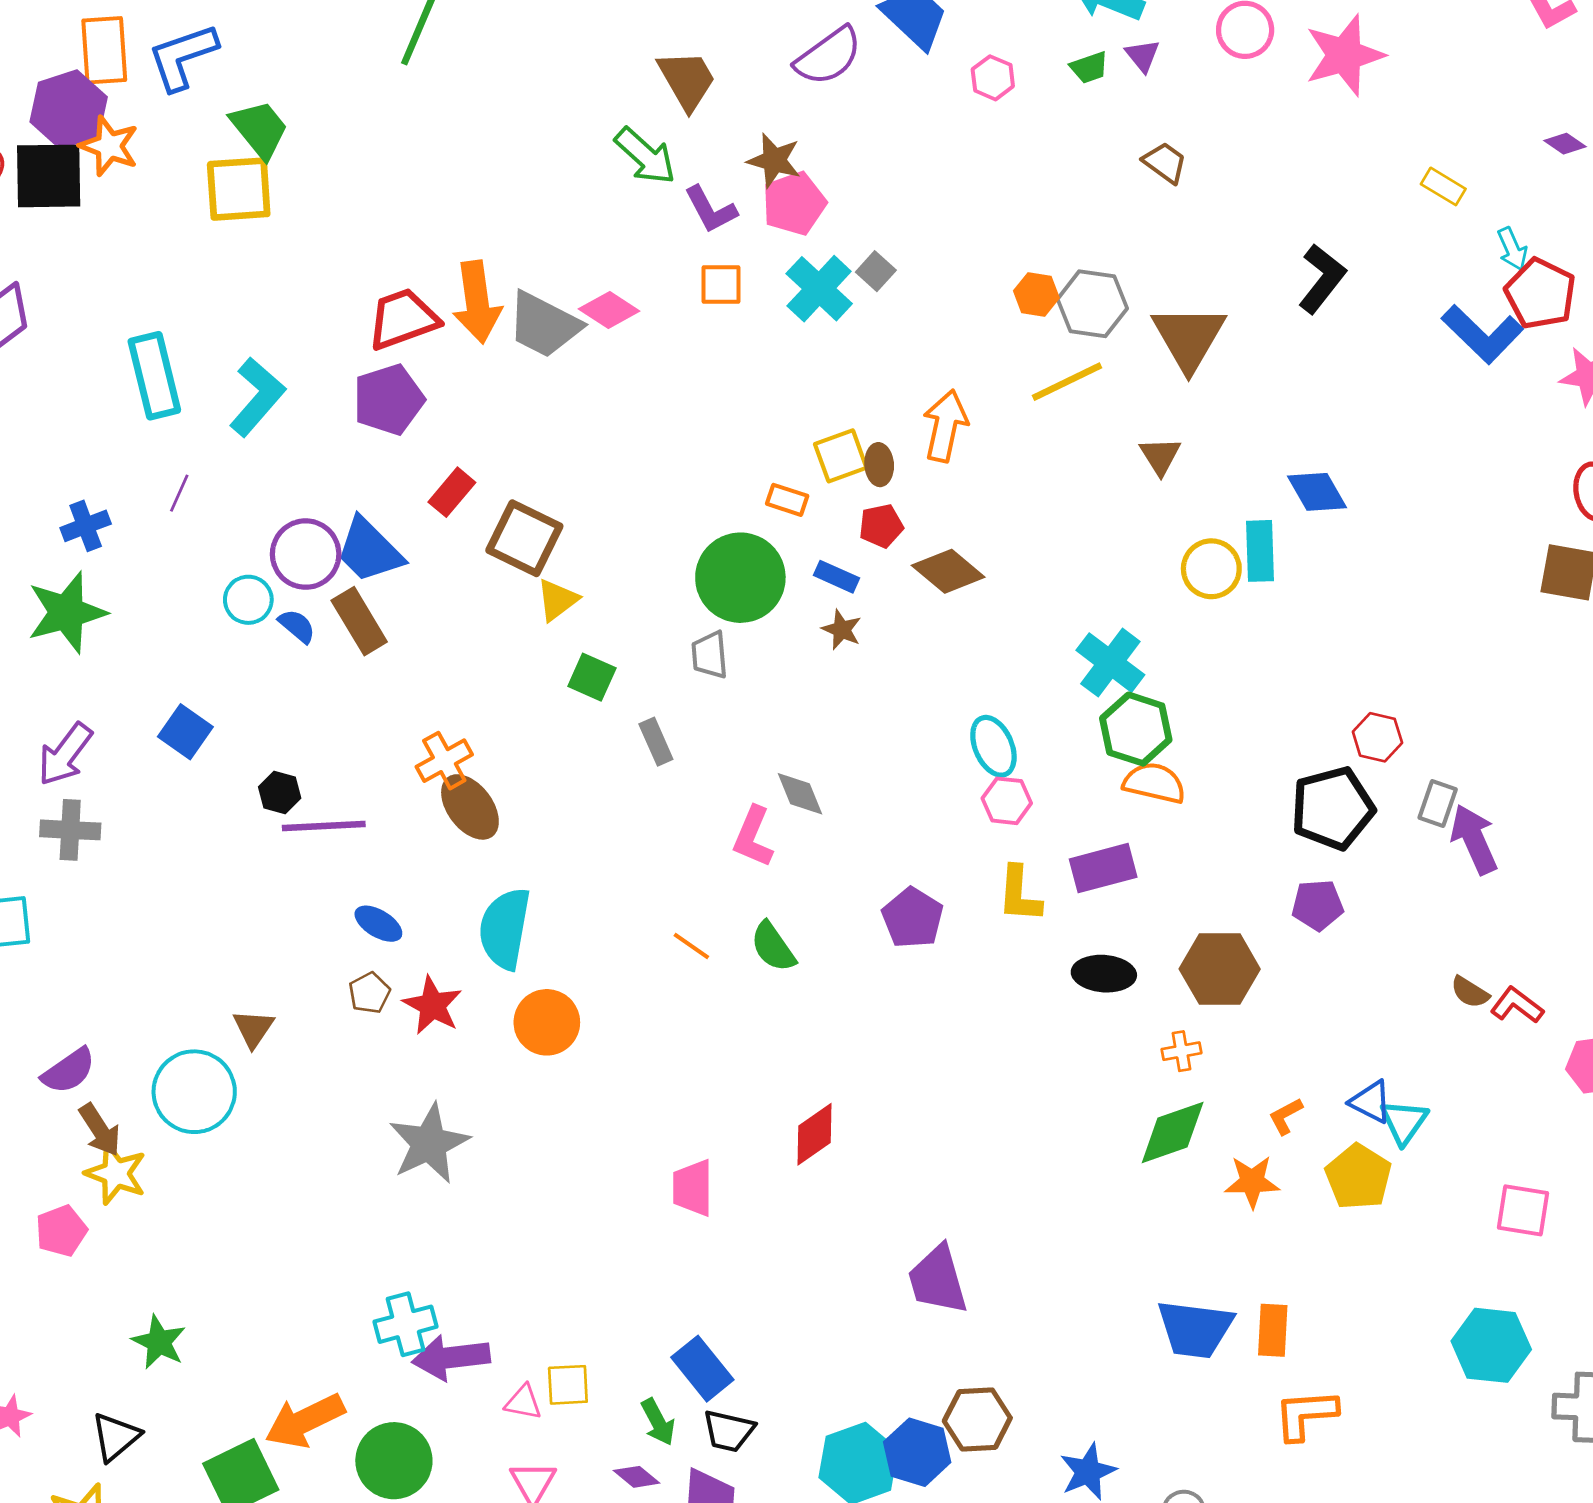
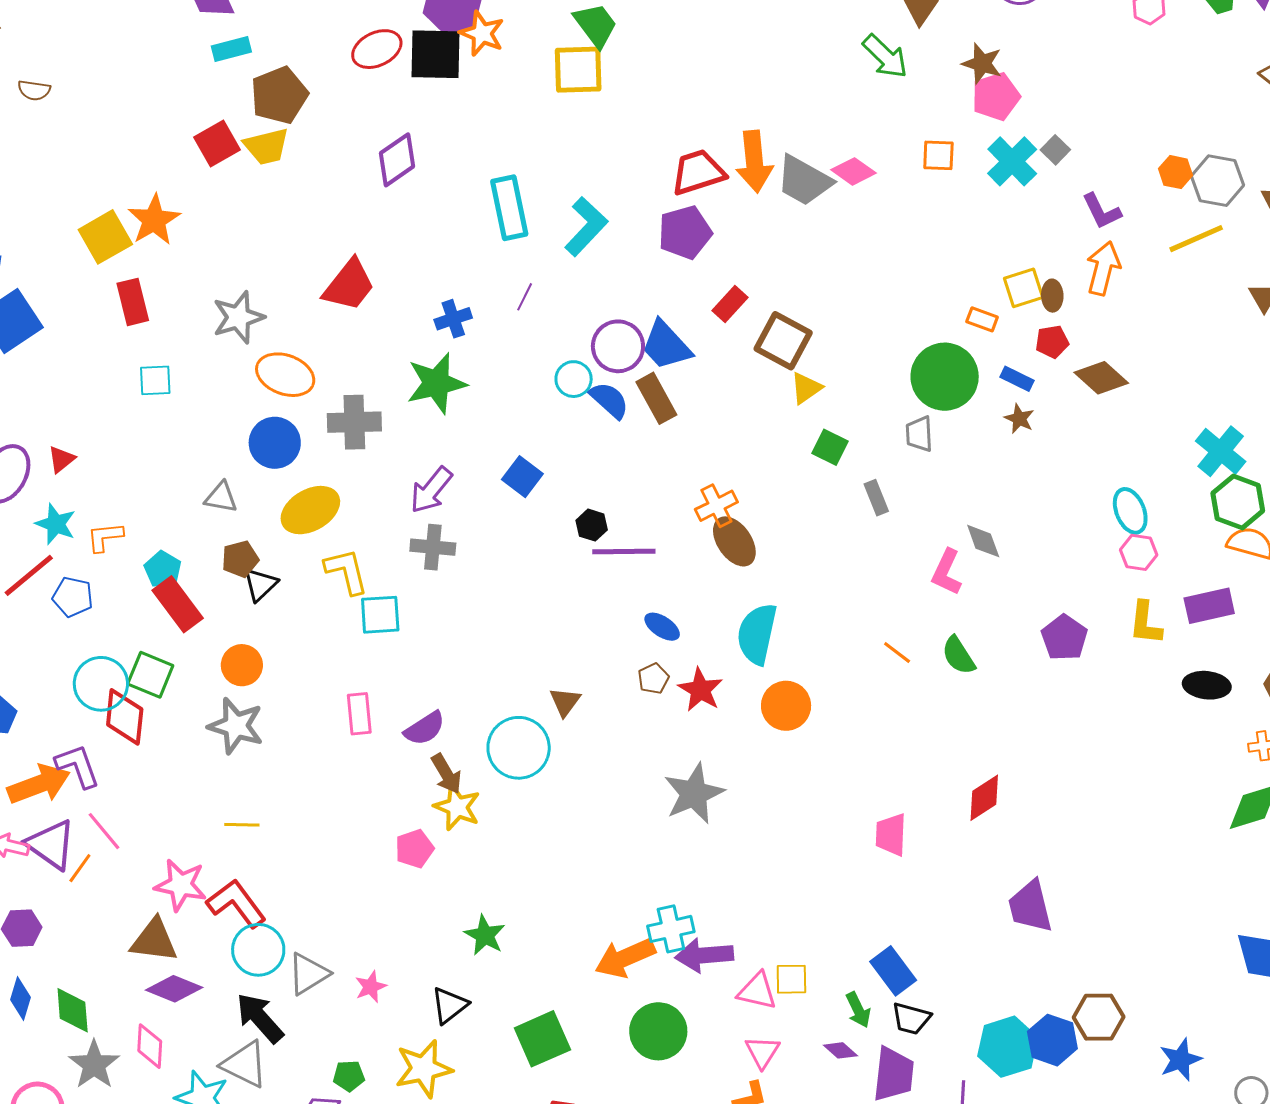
purple L-shape: (711, 210) -> (1102, 211), moved
blue semicircle: (297, 626) -> (609, 400), size x1.4
purple trapezoid: (938, 1280) -> (1030, 906), moved
pink triangle: (523, 1402) -> (757, 991), size x1.4
orange arrow: (305, 1421) -> (625, 958), moved

